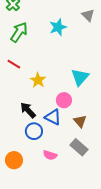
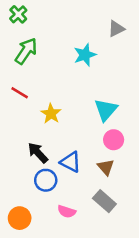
gray triangle: (88, 15) -> (116, 29), turned 48
cyan star: (58, 27) -> (85, 55), moved
pink circle: (64, 100) -> (114, 140), moved

